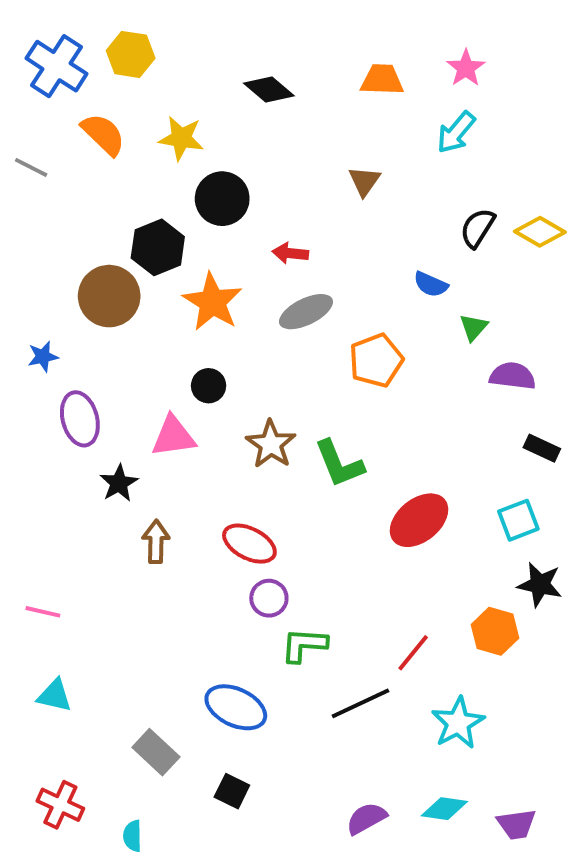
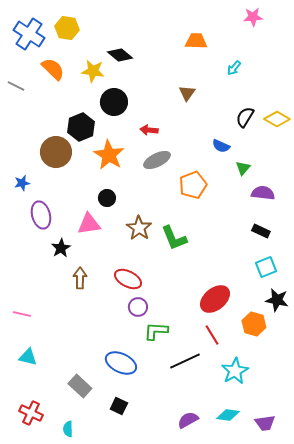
pink star: (466, 68) -> (253, 17), moved, turned 30
black diamond: (269, 89) -> (120, 55), moved
cyan arrow: (456, 132) -> (234, 68), size x0.7
black rectangle: (542, 448) -> (261, 231), moved
red ellipse: (419, 520) -> (215, 299), moved
red line: (413, 653) -> (212, 335), turned -70

